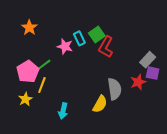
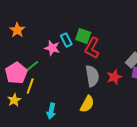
green square: (97, 35) -> (83, 36), turned -35
red star: (138, 82) -> (114, 77), moved
gray semicircle: (115, 89) -> (92, 76), moved

